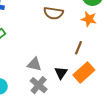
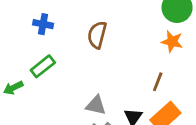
brown semicircle: (53, 13) -> (97, 35), moved, turned 96

